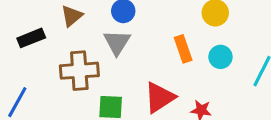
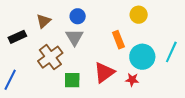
cyan circle: (220, 57) -> (142, 57), moved, size x1.6
brown cross: (79, 71) -> (50, 57), turned -30

